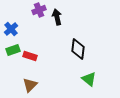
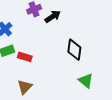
black arrow: (57, 17) -> (53, 17), turned 70

